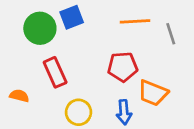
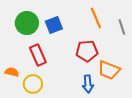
blue square: (72, 17) -> (54, 25), moved
orange line: (135, 21) -> (96, 18), turned 70
yellow circle: (78, 112) -> (33, 84), moved

